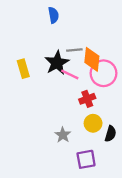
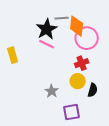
yellow rectangle: (23, 69) -> (13, 55), moved
pink line: (70, 74) -> (47, 44), moved
red cross: (87, 99) -> (82, 63), moved

